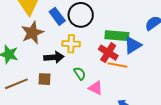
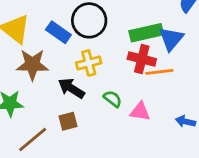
brown star: (32, 33) -> (32, 65), turned -30
black arrow: (54, 57) -> (71, 88), turned -126

